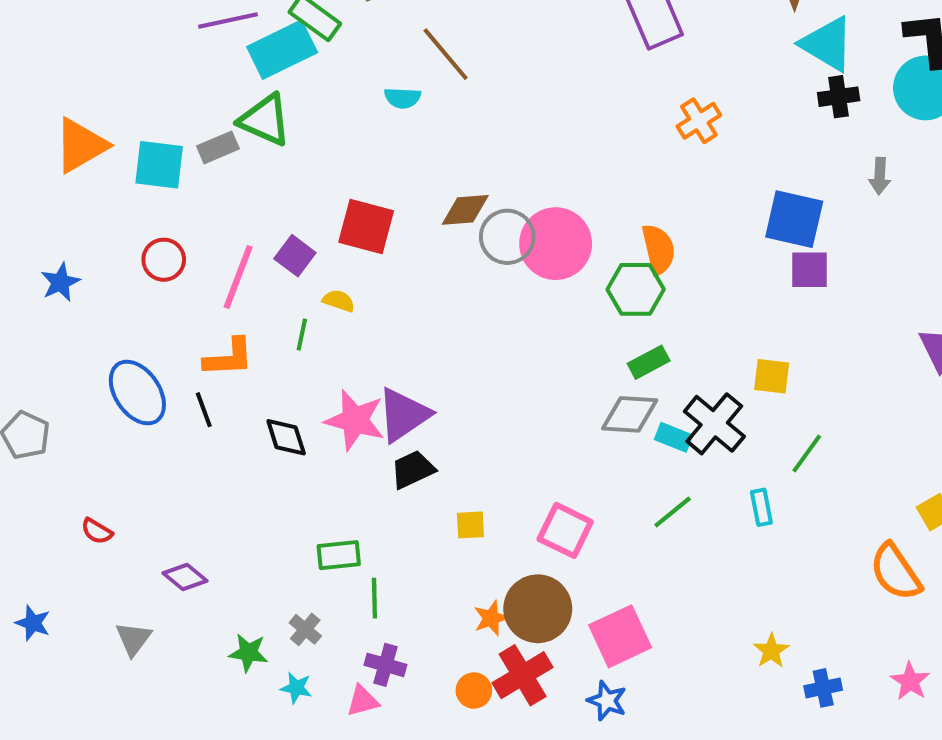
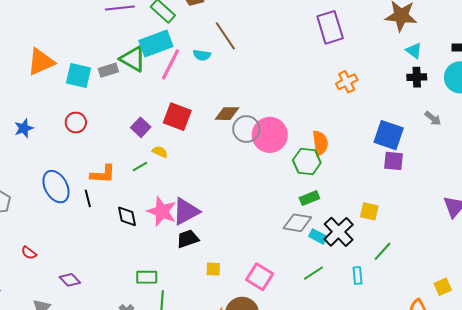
cyan triangle: (827, 44) -> (414, 51), size x0.6
cyan rectangle: (282, 50) -> (156, 44), moved
gray arrow: (880, 176) -> (433, 118), turned -60
pink line: (238, 277) -> (170, 64), moved
green line: (302, 335) -> (140, 167), turned 42

